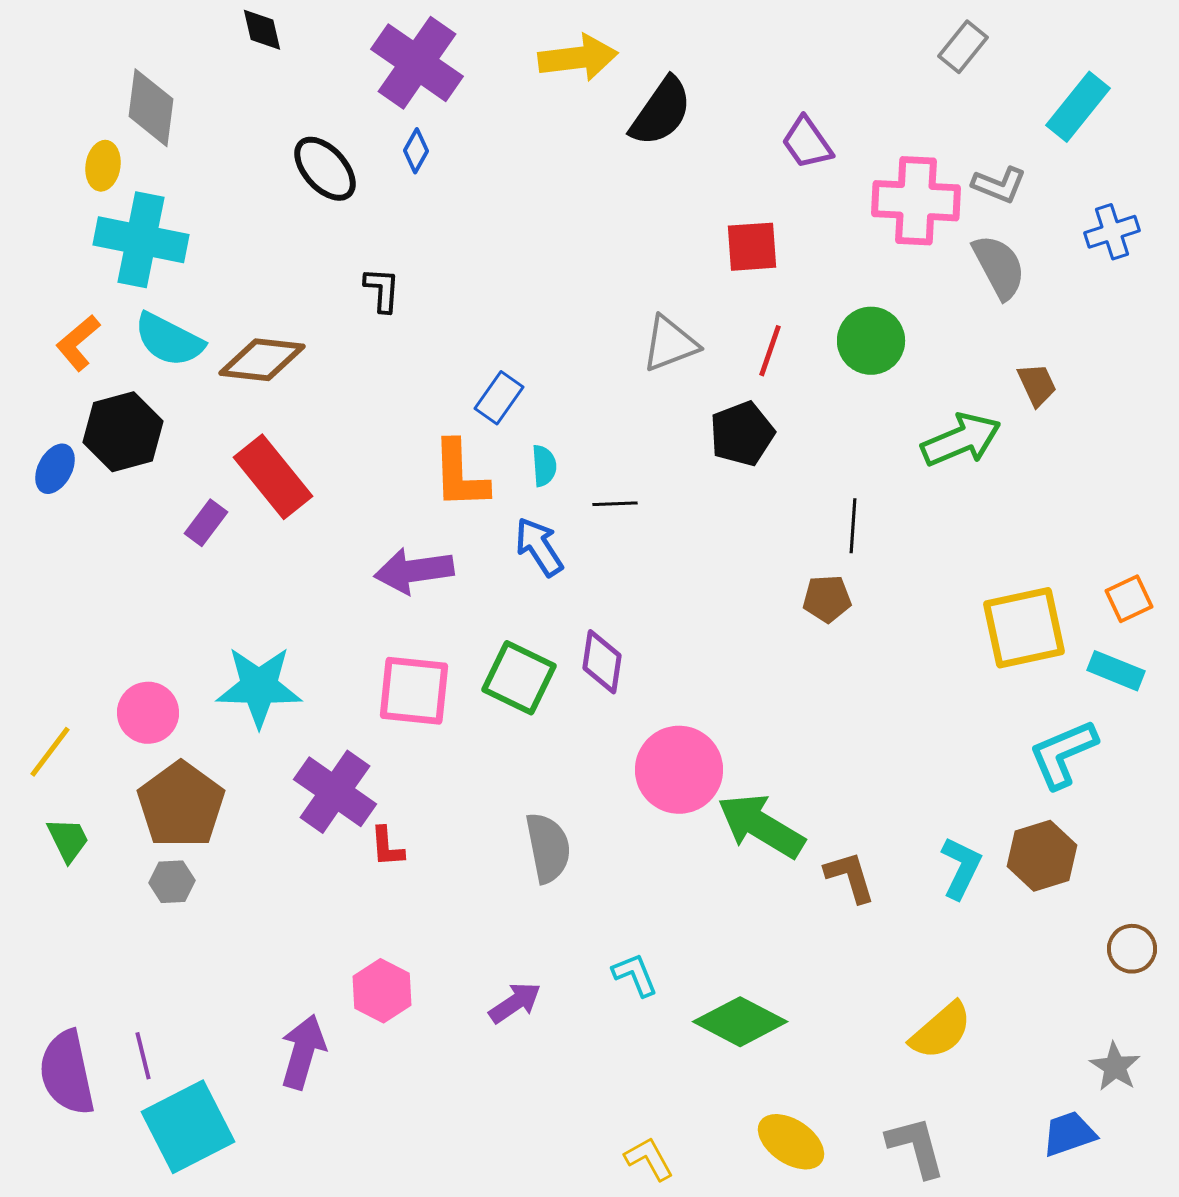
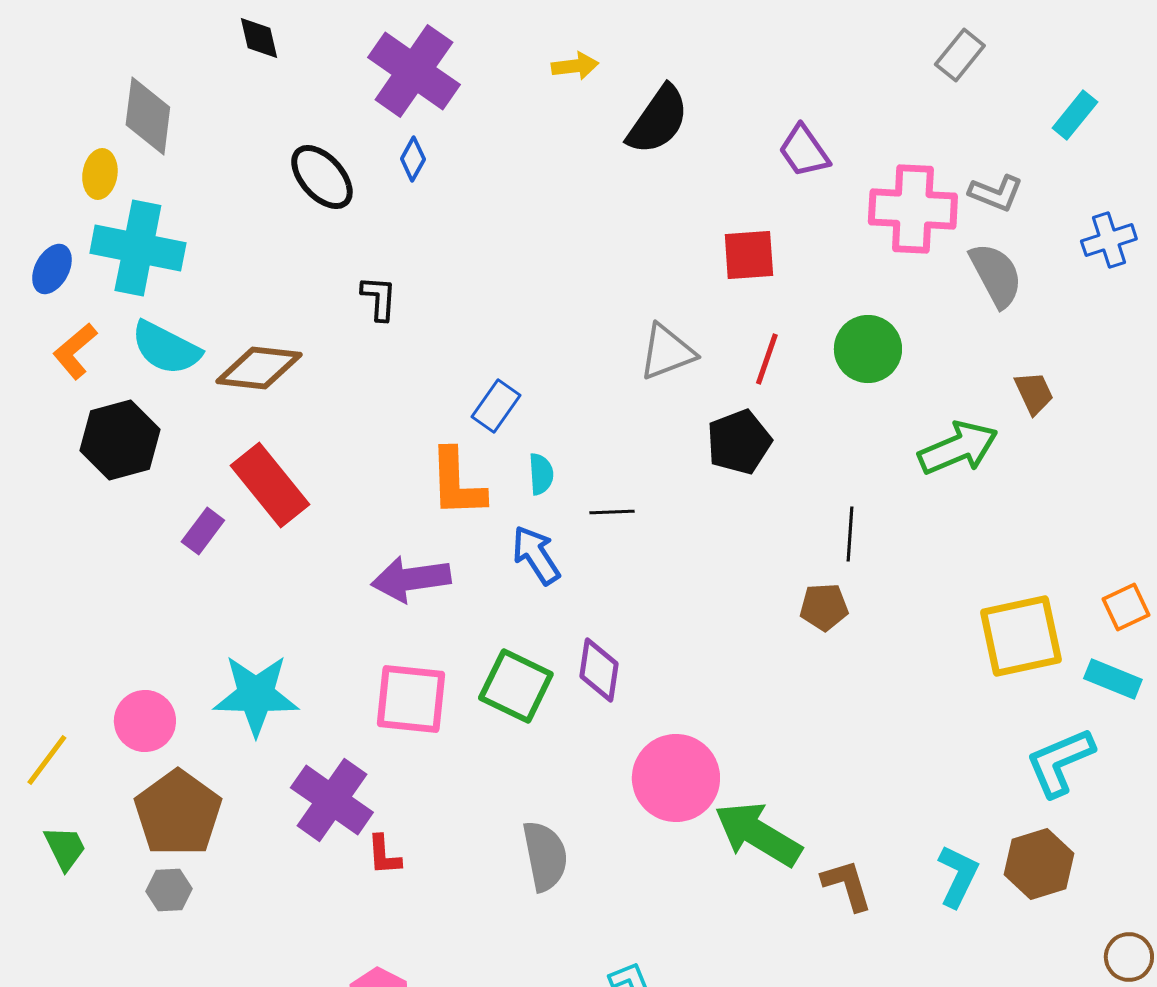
yellow arrow: (578, 58) -> (575, 66), size x0.6
cyan rectangle: (1078, 107) -> (1075, 115), size x0.7
blue ellipse: (55, 469) -> (52, 269), moved

